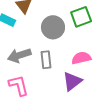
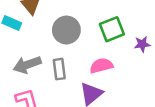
green square: (81, 17) -> (112, 29), moved

